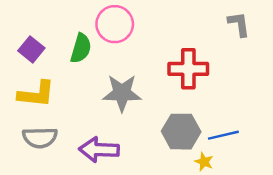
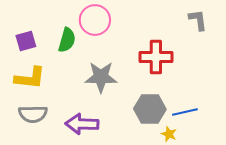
purple square: (31, 49) -> (26, 41), turned 35

